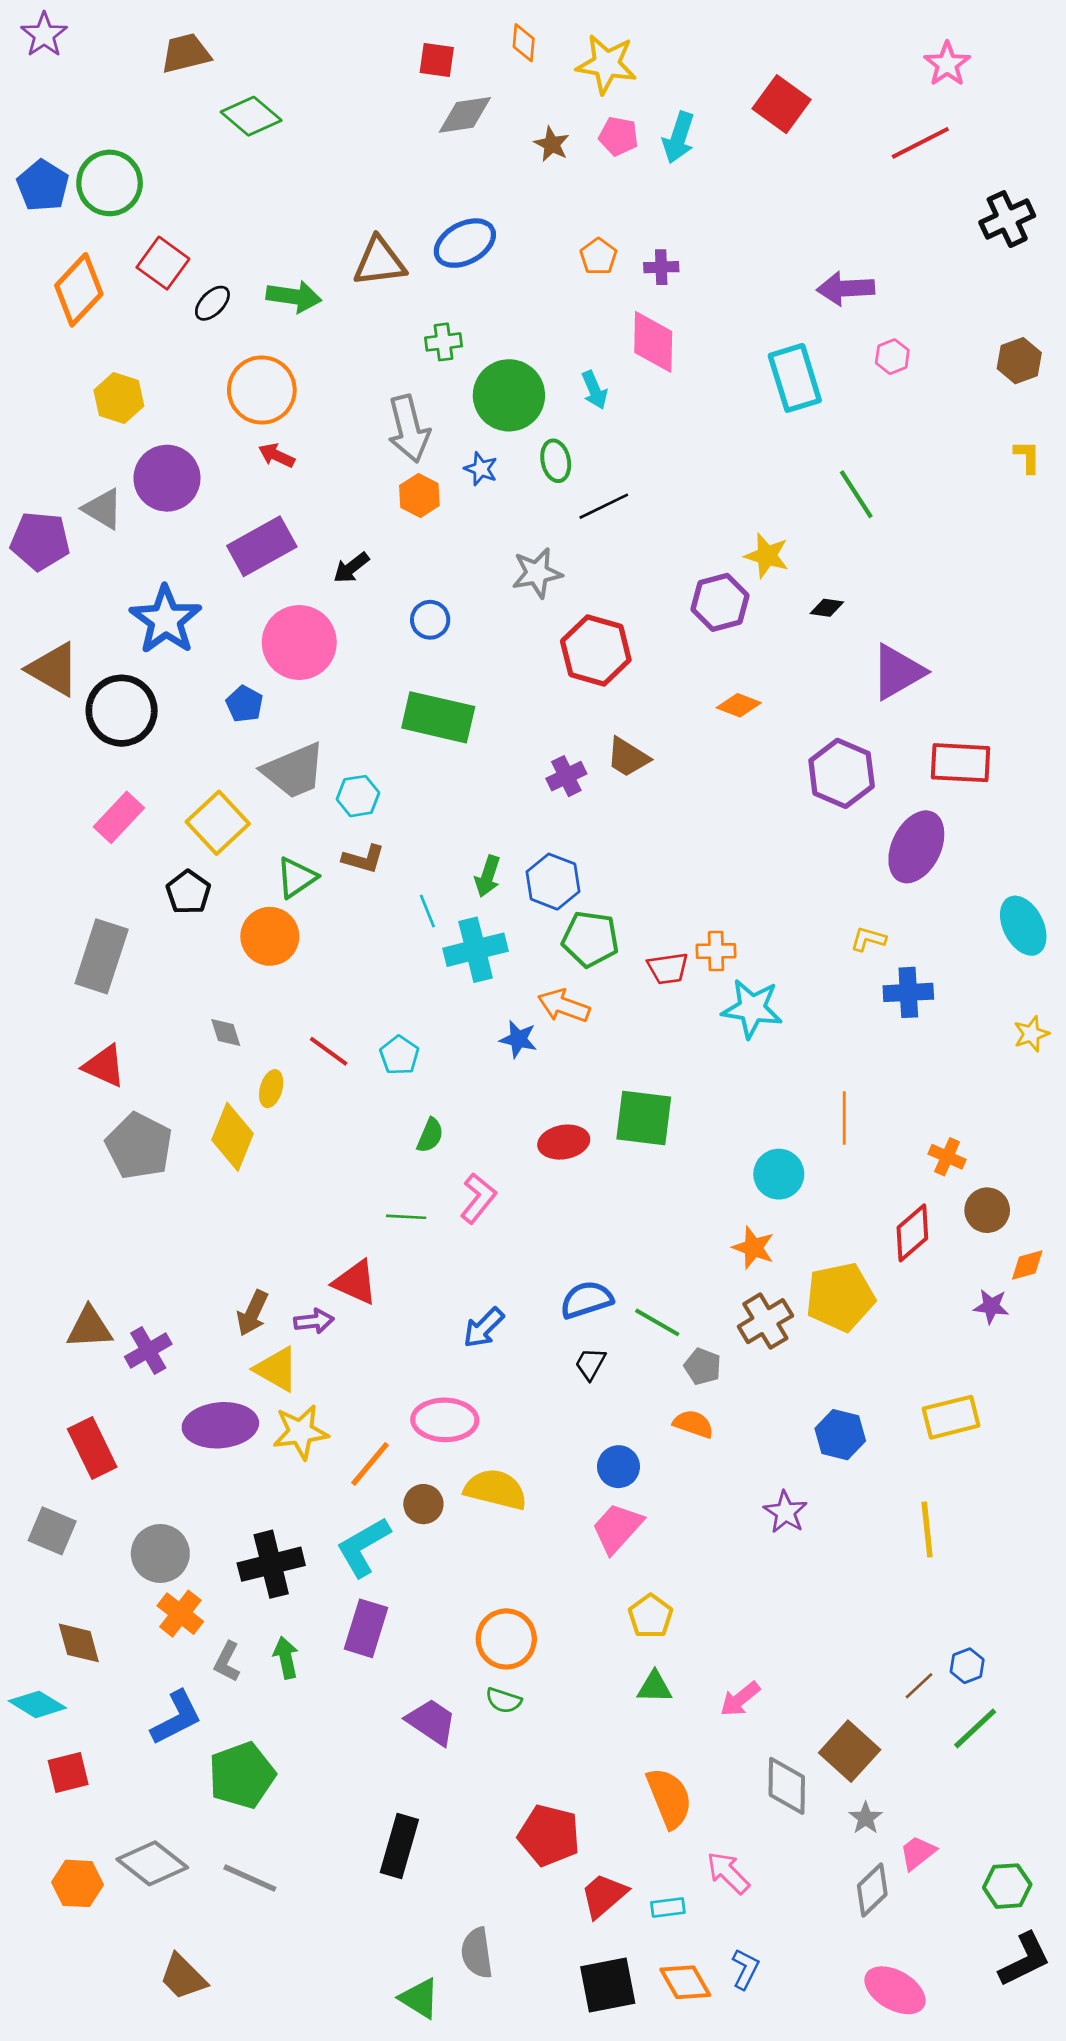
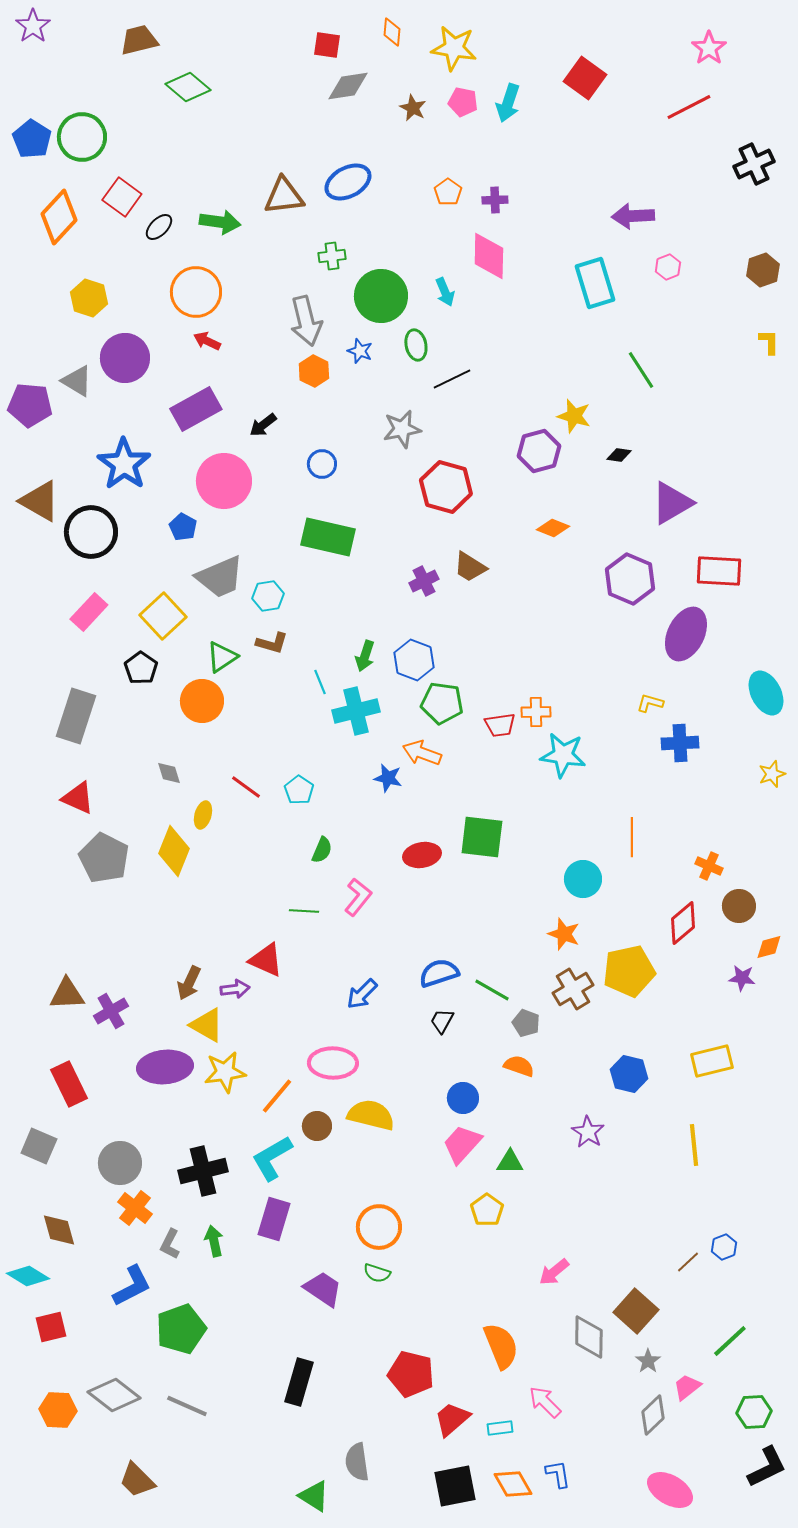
green triangle: (655, 1687) -> (510, 1162), moved
green line: (975, 1728) -> (730, 1341), moved
blue L-shape: (745, 1969) -> (558, 1474), turned -36

